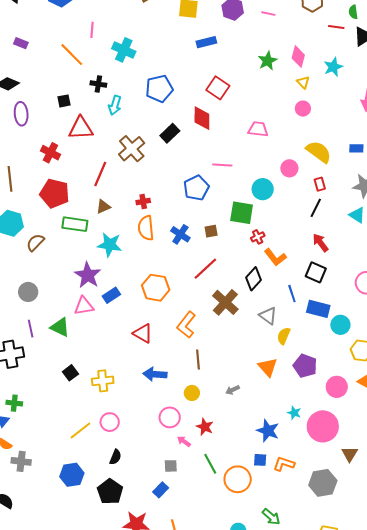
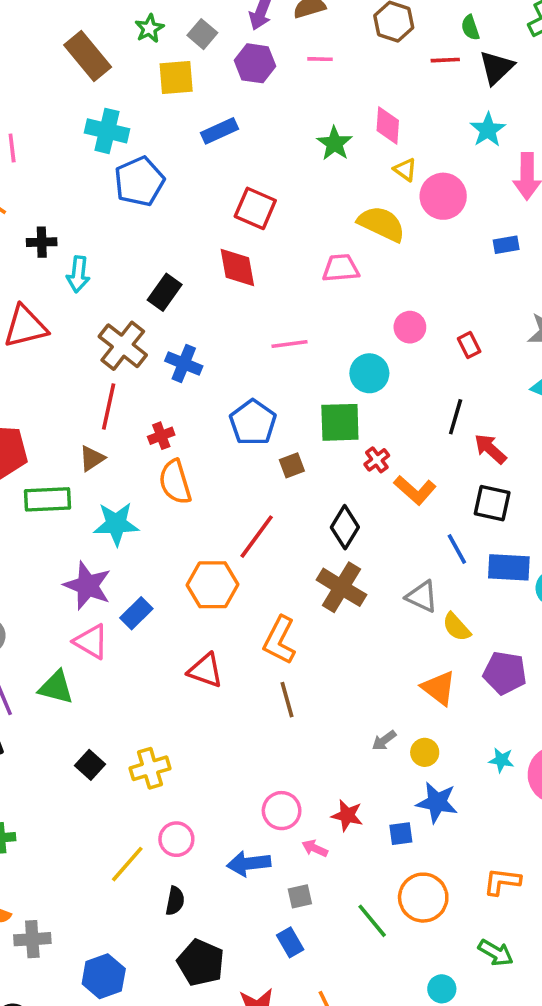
cyan cross: (124, 50) -> (107, 131), moved
cyan star: (333, 67) -> (488, 130), moved
blue pentagon: (159, 89) -> (139, 181), moved
pink circle: (303, 109) -> (443, 196), moved, size x1.6
black rectangle: (170, 133) -> (165, 292), moved
blue rectangle: (356, 148) -> (506, 245), moved
yellow semicircle: (319, 152) -> (381, 224), moved
red line: (100, 174) -> (109, 406), moved
blue pentagon: (196, 188) -> (253, 423), moved
black line: (316, 208) -> (456, 417), moved
blue cross: (180, 234) -> (184, 364), moved
red line: (205, 269) -> (257, 537), moved
black diamond: (253, 279) -> (345, 527), moved
pink triangle: (84, 306) -> (91, 642), turned 50
yellow semicircle: (284, 336) -> (456, 627), turned -54
brown line: (198, 359) -> (287, 700), moved
blue arrow: (155, 374) -> (249, 863), moved
yellow circle: (192, 393) -> (425, 752), moved
blue star: (268, 431) -> (437, 802), moved
black semicircle: (115, 457) -> (175, 901), moved
blue square: (260, 460) -> (401, 834), moved
green line: (210, 464) -> (372, 921), moved
orange L-shape: (284, 464) -> (502, 882), moved
blue hexagon: (72, 475) -> (104, 976), moved
blue rectangle: (161, 490) -> (290, 942), turned -63

